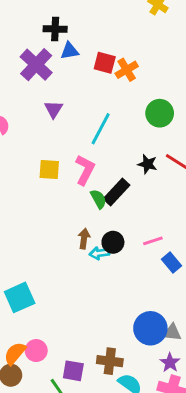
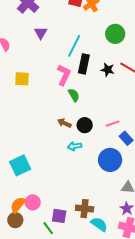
yellow square: (49, 170) -> (22, 79), moved
black rectangle: (117, 192) -> (84, 64), moved, turned -30
brown arrow: (84, 239) -> (64, 123), turned -72
cyan arrow: (99, 253) -> (75, 146), moved
blue circle: (150, 328) -> (110, 160), moved

